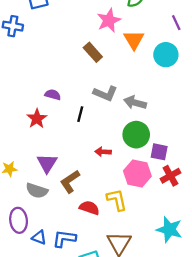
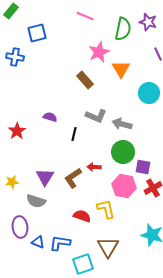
cyan circle: (166, 55) -> (149, 93), moved
red star: (37, 119) -> (17, 131), moved
brown L-shape: (70, 181) -> (73, 178), moved

